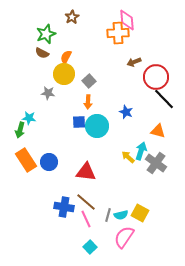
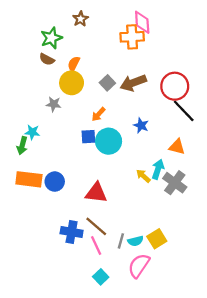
brown arrow: (134, 62) -> (133, 83), moved, size x1.6
gray square: (89, 81) -> (107, 83), moved
orange arrow: (88, 102) -> (98, 114), turned 40
orange rectangle: (26, 160) -> (29, 179), turned -50
yellow square: (140, 213) -> (157, 239), turned 30

